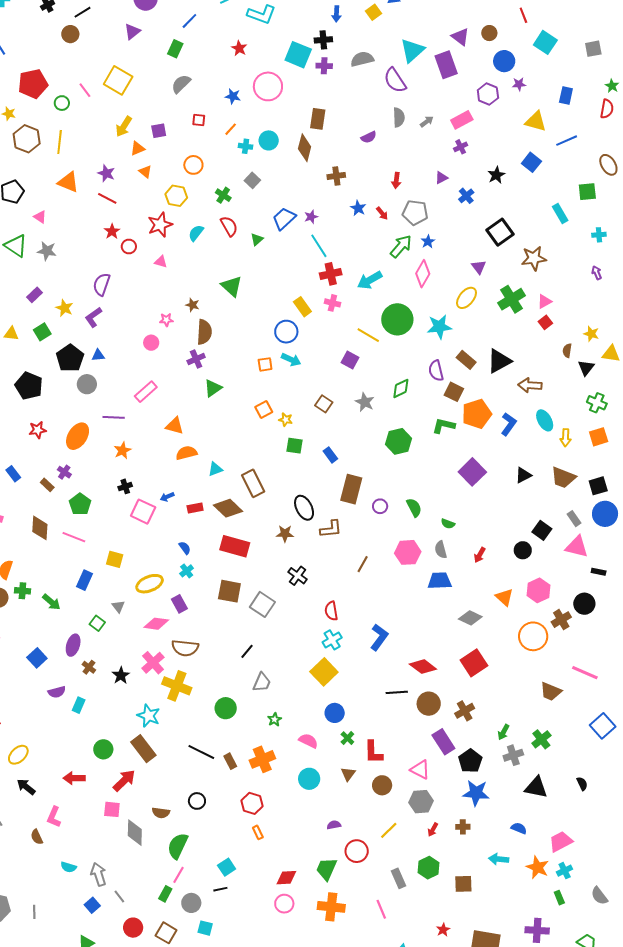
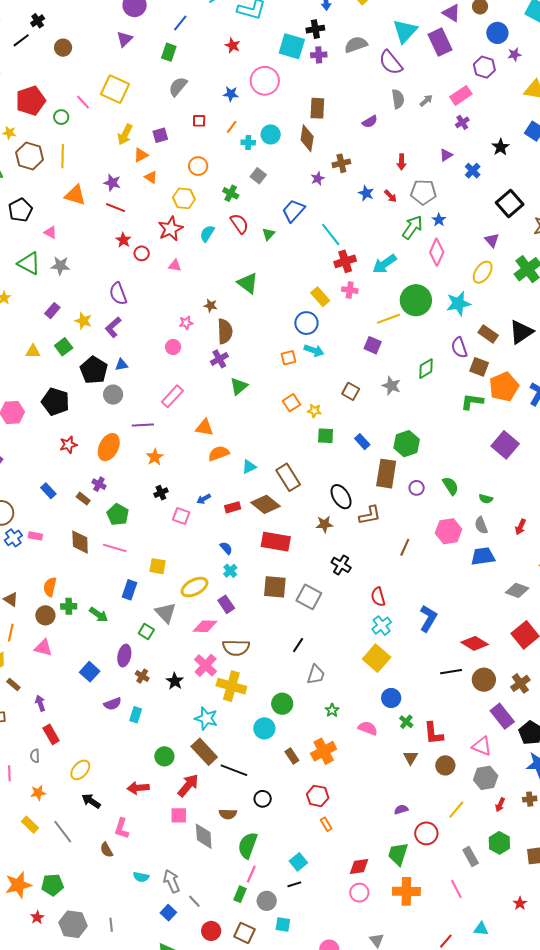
black line: (82, 12) -> (21, 40), moved
purple star: (311, 217) -> (318, 178), moved
purple semicircle: (102, 284) -> (118, 294), turned -35
yellow line: (368, 335) -> (388, 319), turned -45
green hexagon: (399, 441) -> (407, 444), moved
pink square: (143, 512) -> (181, 516), size x0.7
gray triangle: (118, 606) -> (166, 613), size x1.6
black line: (201, 752) -> (234, 770), moved
cyan circle: (309, 779) -> (264, 728), moved

